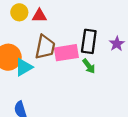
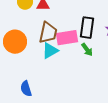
cyan triangle: (24, 67) -> (50, 51), moved

